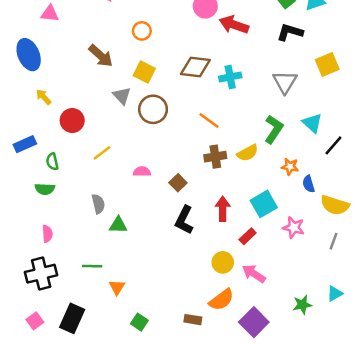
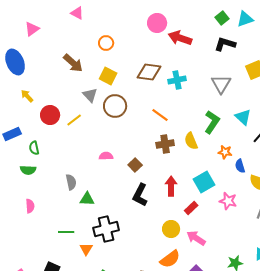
pink triangle: (50, 14) -> (32, 29), turned -42
yellow line: (102, 153) -> (74, 120), moved
yellow semicircle: (248, 153) -> (191, 141), turned 96
black cross: (41, 274) -> (106, 229), moved

